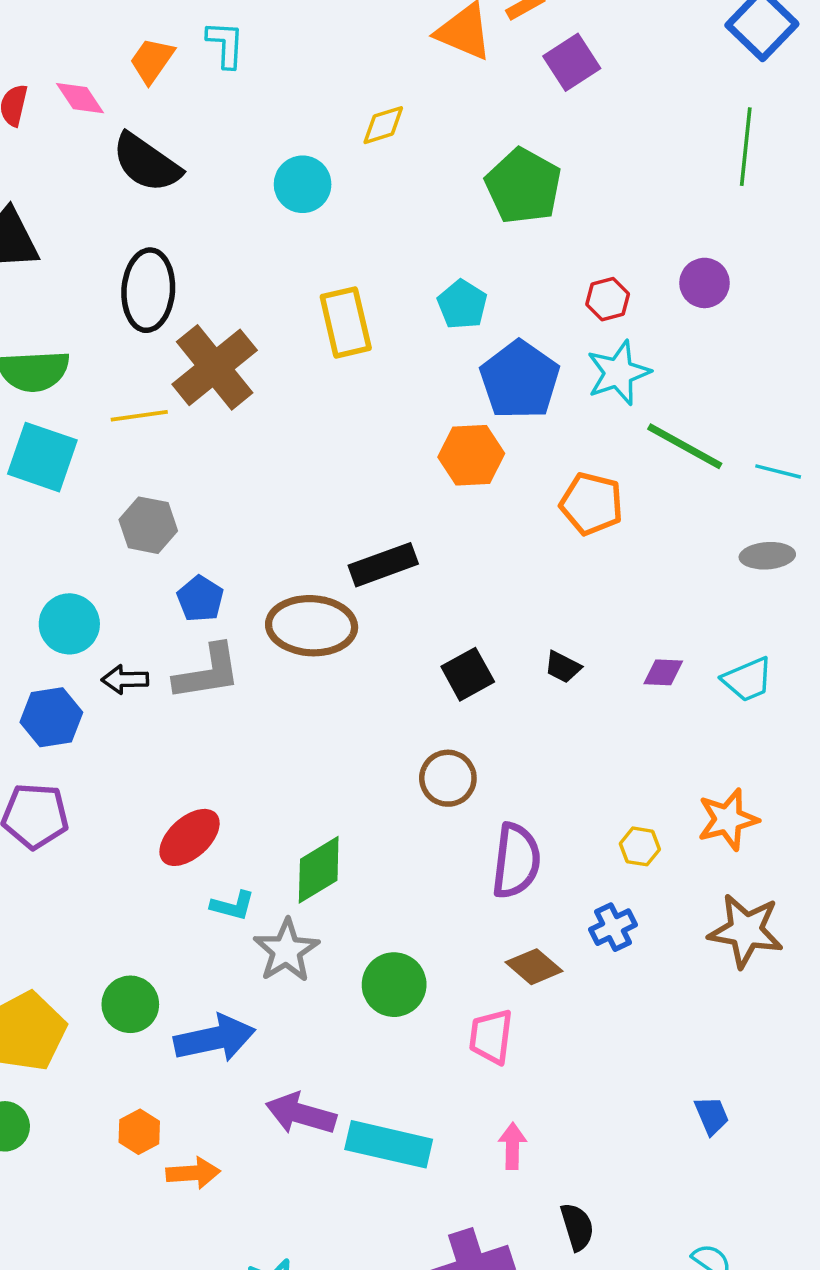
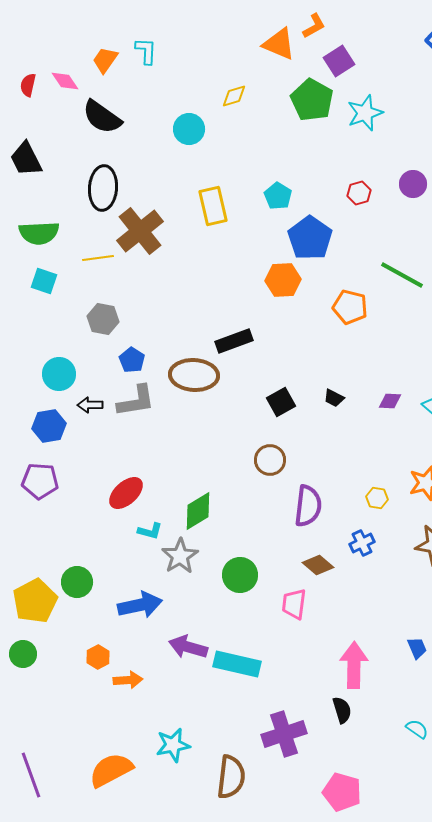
green pentagon: (523, 186) -> (312, 100), moved
cyan star: (618, 373) -> (365, 113), moved
cyan square: (42, 457) -> (44, 281), size x0.7
green circle: (130, 1004) -> (77, 582), moved
pink arrow: (513, 1146) -> (354, 665), moved, size x1.8

